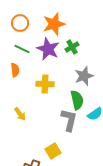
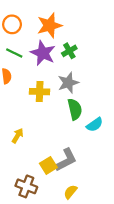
gray star: (84, 76) -> (68, 83), moved
yellow arrow: (20, 114) -> (18, 136), moved, turned -112
gray L-shape: (69, 120) -> (66, 160), moved, turned 50

